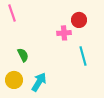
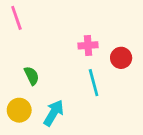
red circle: (79, 20) -> (121, 58), moved
cyan line: (83, 56) -> (94, 83), moved

